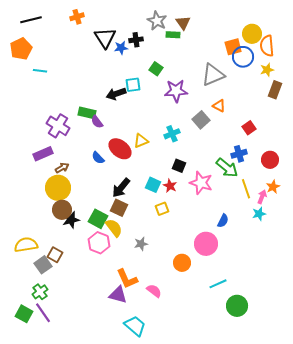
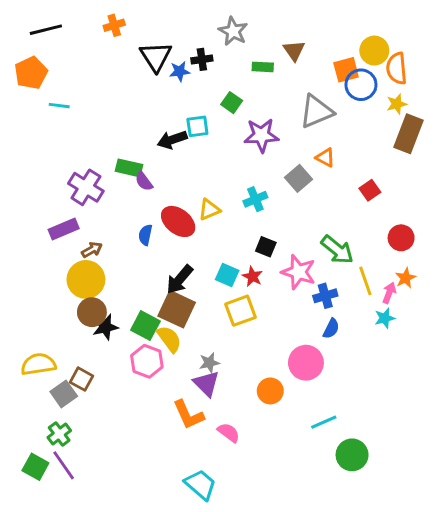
brown triangle: (183, 23) -> (294, 51), moved
green rectangle: (173, 35) -> (263, 67), moved
brown rectangle: (275, 90) -> (409, 134), size x1.4
blue cross: (239, 154) -> (325, 296), moved
blue semicircle: (98, 158) -> (145, 235), turned 56
brown square: (119, 208) -> (177, 309), size x1.4
yellow square: (162, 209) -> (241, 311), size x1.5
purple triangle: (118, 295) -> (206, 384), moved, turned 30

